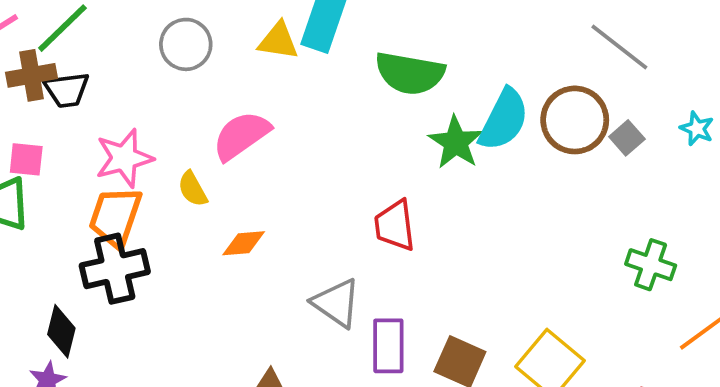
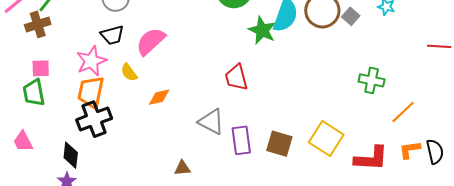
black trapezoid: (67, 90) -> (112, 35), moved

